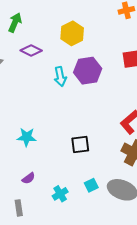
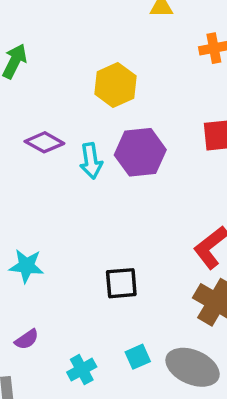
purple diamond: (31, 51) -> (44, 142), moved

